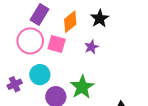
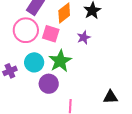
green star: (82, 87) -> (60, 61), moved

